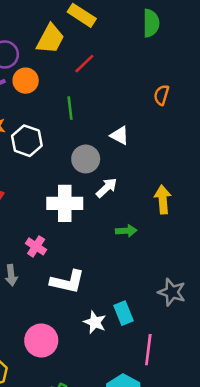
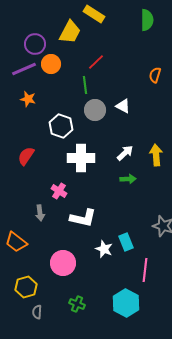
red line: (84, 64) -> (96, 62), moved
white hexagon: (27, 141) -> (61, 126), moved
gray circle: (86, 159) -> (95, 110), moved
white arrow: (107, 188) -> (125, 153), moved

